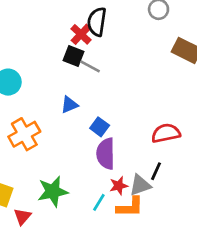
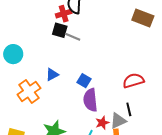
red cross: (81, 34) -> (64, 14), turned 35
blue triangle: (69, 105) -> (52, 74), moved
black line: (156, 171) -> (129, 109), turned -32

